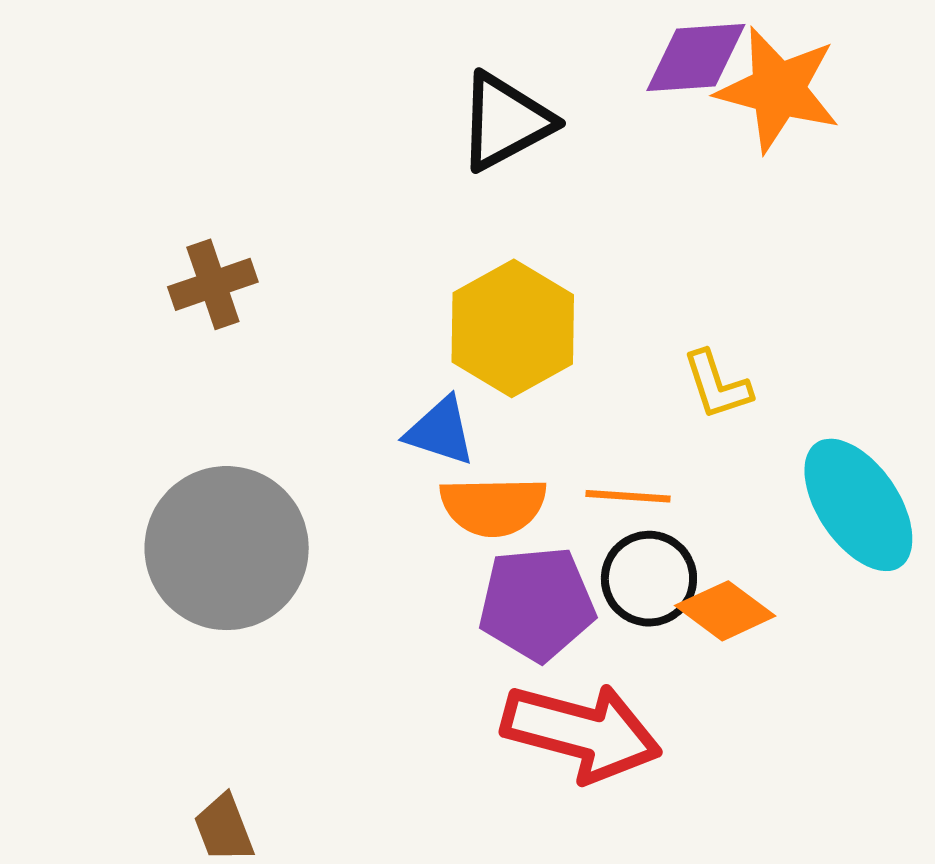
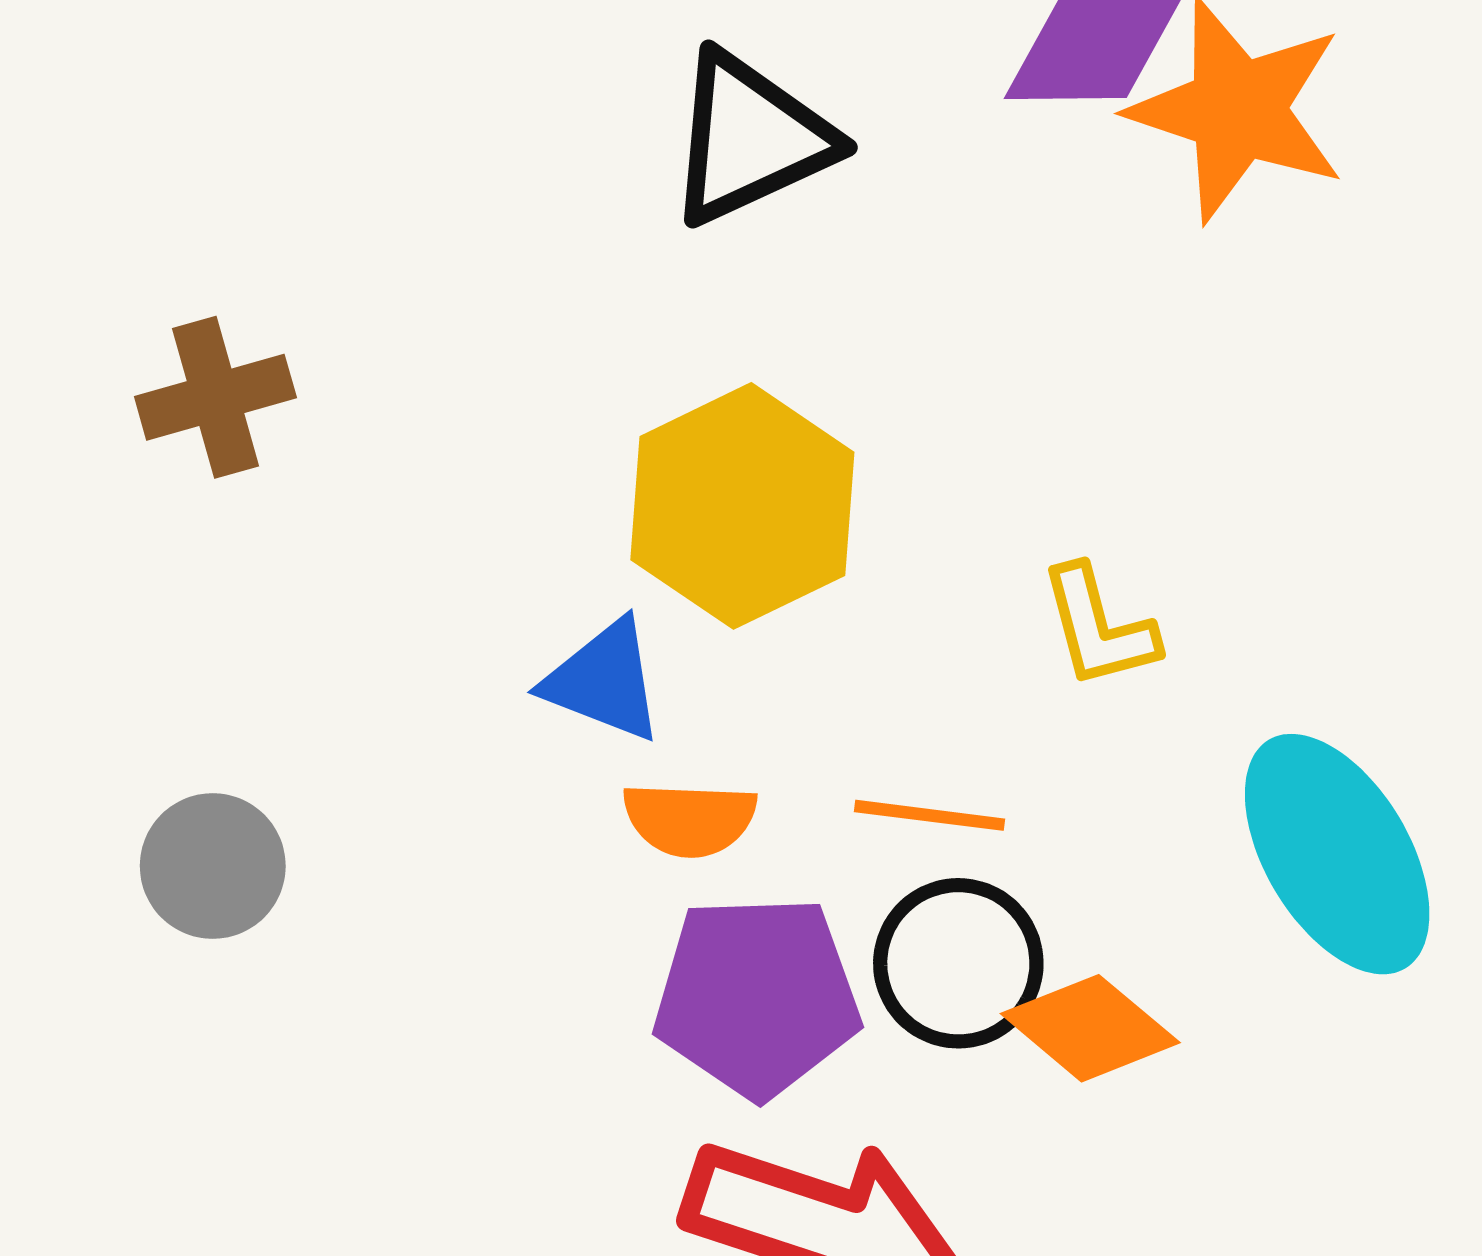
orange semicircle: (493, 506) -> (690, 819), size x0.7
gray circle: (227, 548) -> (213, 866), size x0.5

